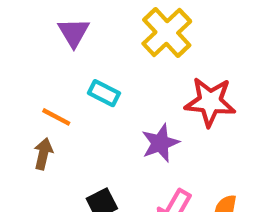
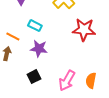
purple star: (160, 143) -> (39, 49), moved, turned 30

